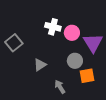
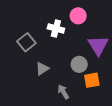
pink circle: (72, 33) -> (78, 16), moved
gray square: (14, 43) -> (26, 42), moved

